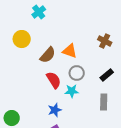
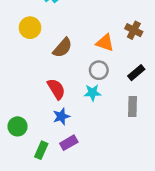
orange triangle: (70, 51) -> (105, 43), moved
red semicircle: (54, 80) -> (56, 89), moved
blue star: (55, 110) -> (61, 116), moved

